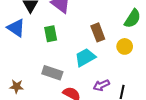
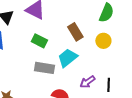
green rectangle: (51, 34) -> (39, 41), moved, turned -42
gray rectangle: (52, 73) -> (45, 68), moved

